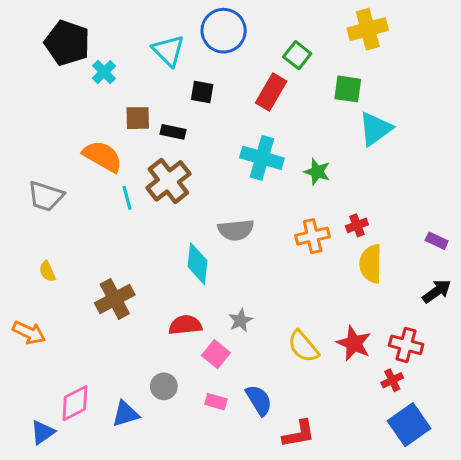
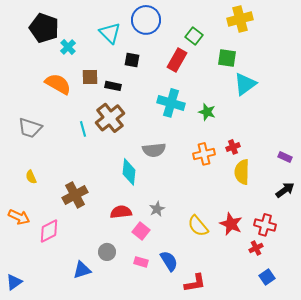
orange semicircle: (102, 156) -> (58, 84), moved
pink diamond: (75, 403) -> (49, 231), moved
blue square: (409, 425) -> (267, 277), size x0.6
blue triangle: (43, 432) -> (14, 282), moved

